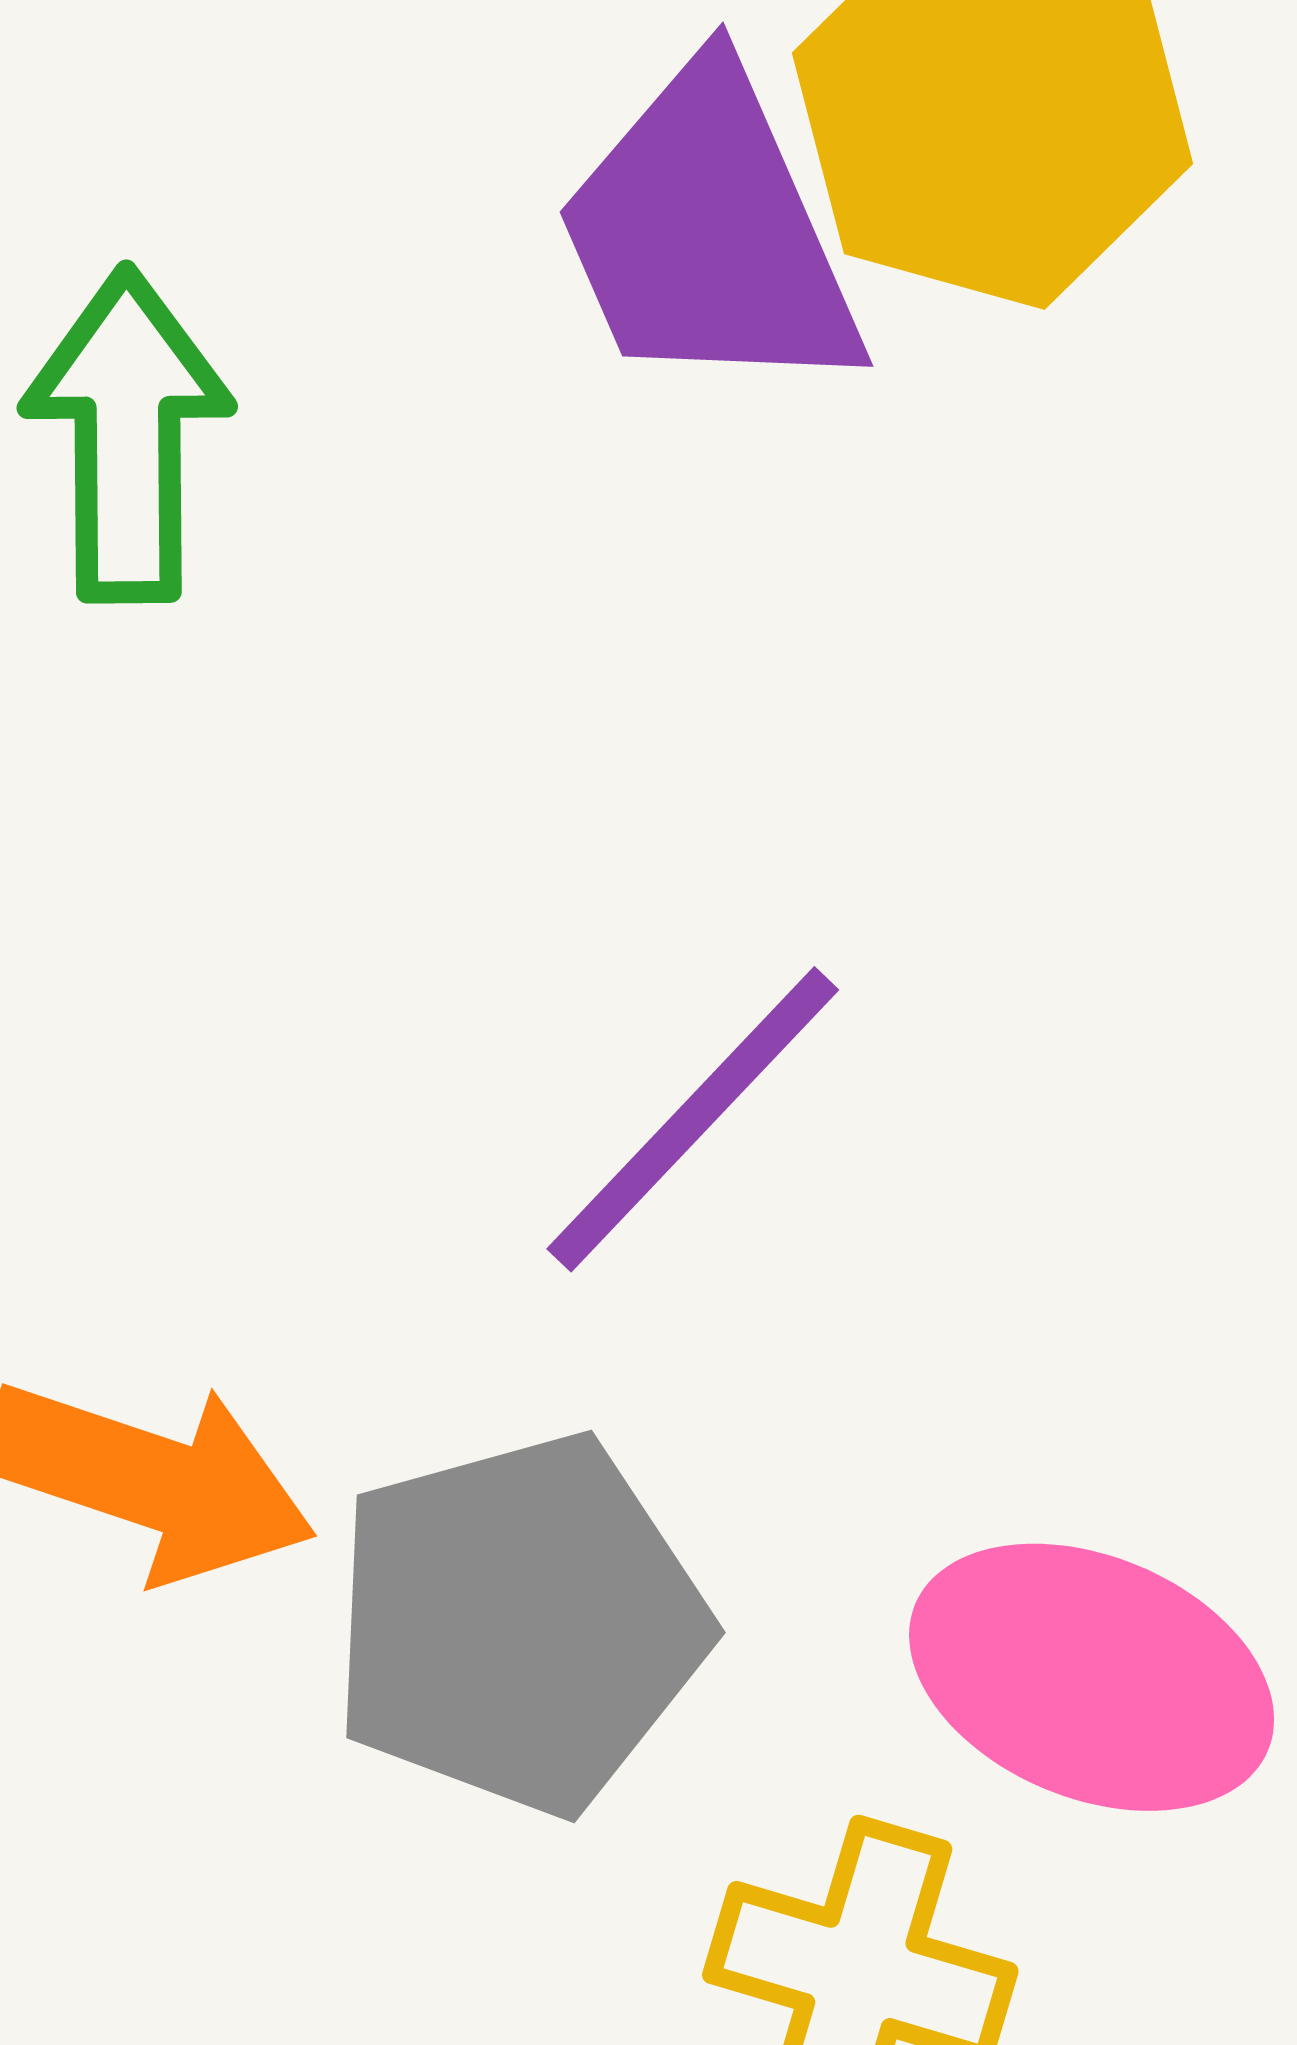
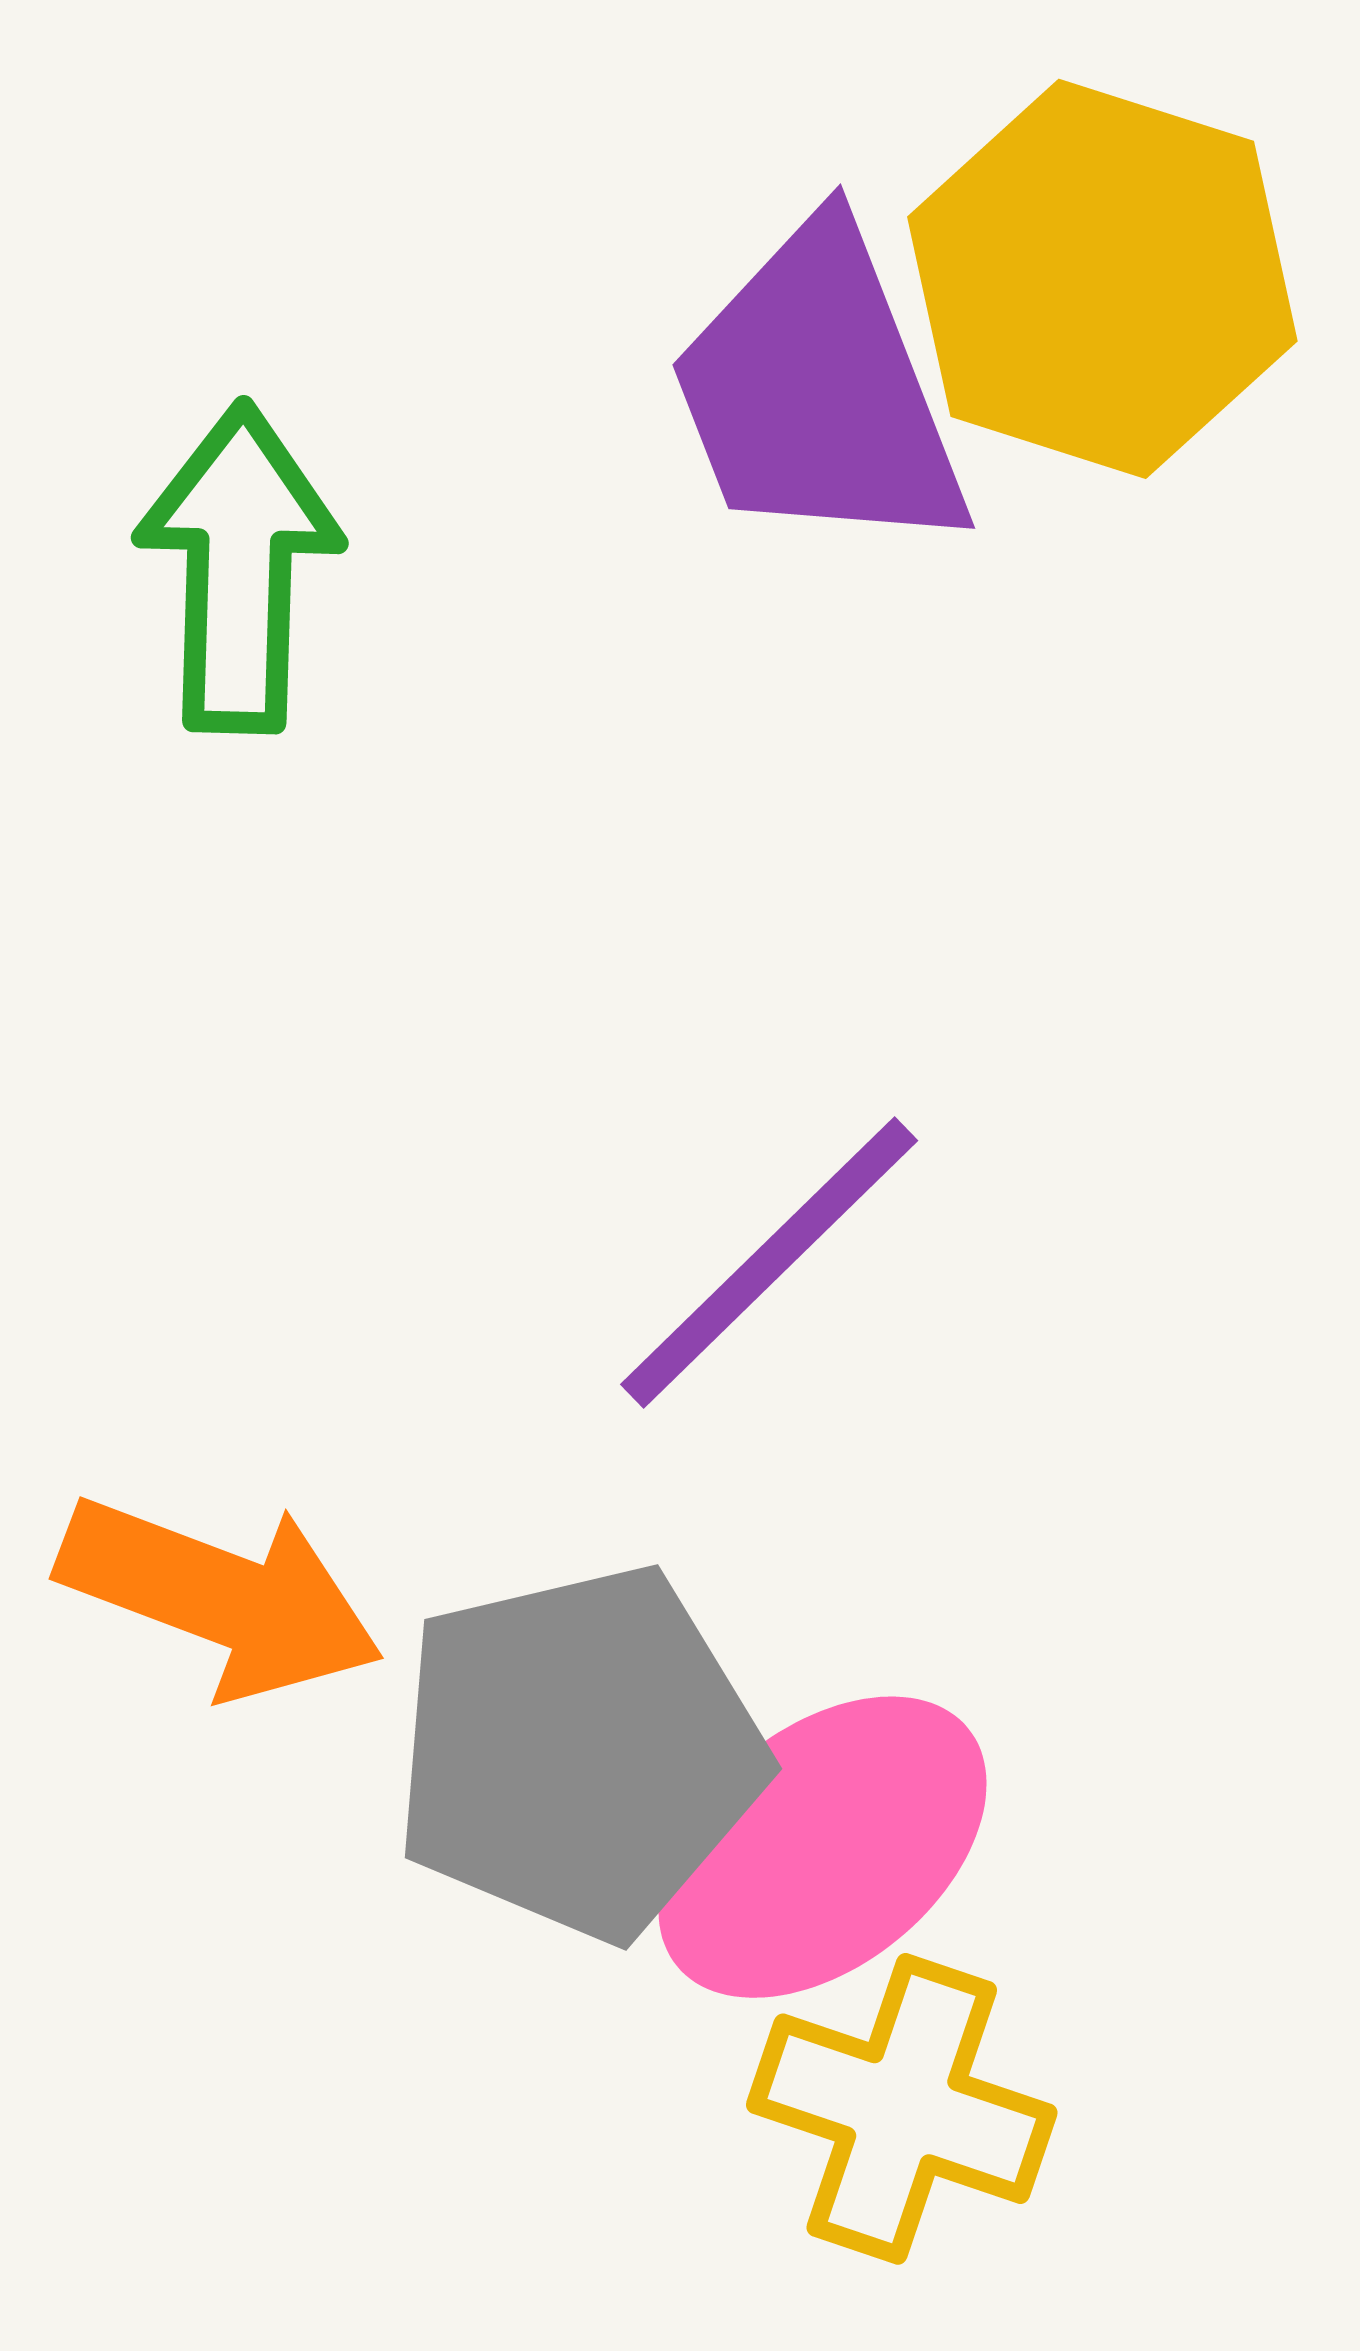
pink ellipse: (1092, 1677) -> (823, 1847), moved, turned -64

